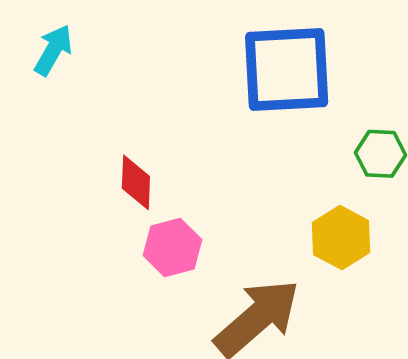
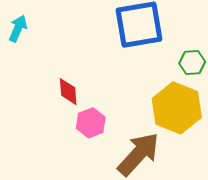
yellow hexagon: (341, 238) -> (177, 108), size x1.6

